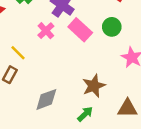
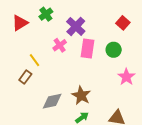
pink rectangle: (80, 30) -> (88, 49), turned 48
brown star: (94, 86) -> (81, 95), moved, turned -30

